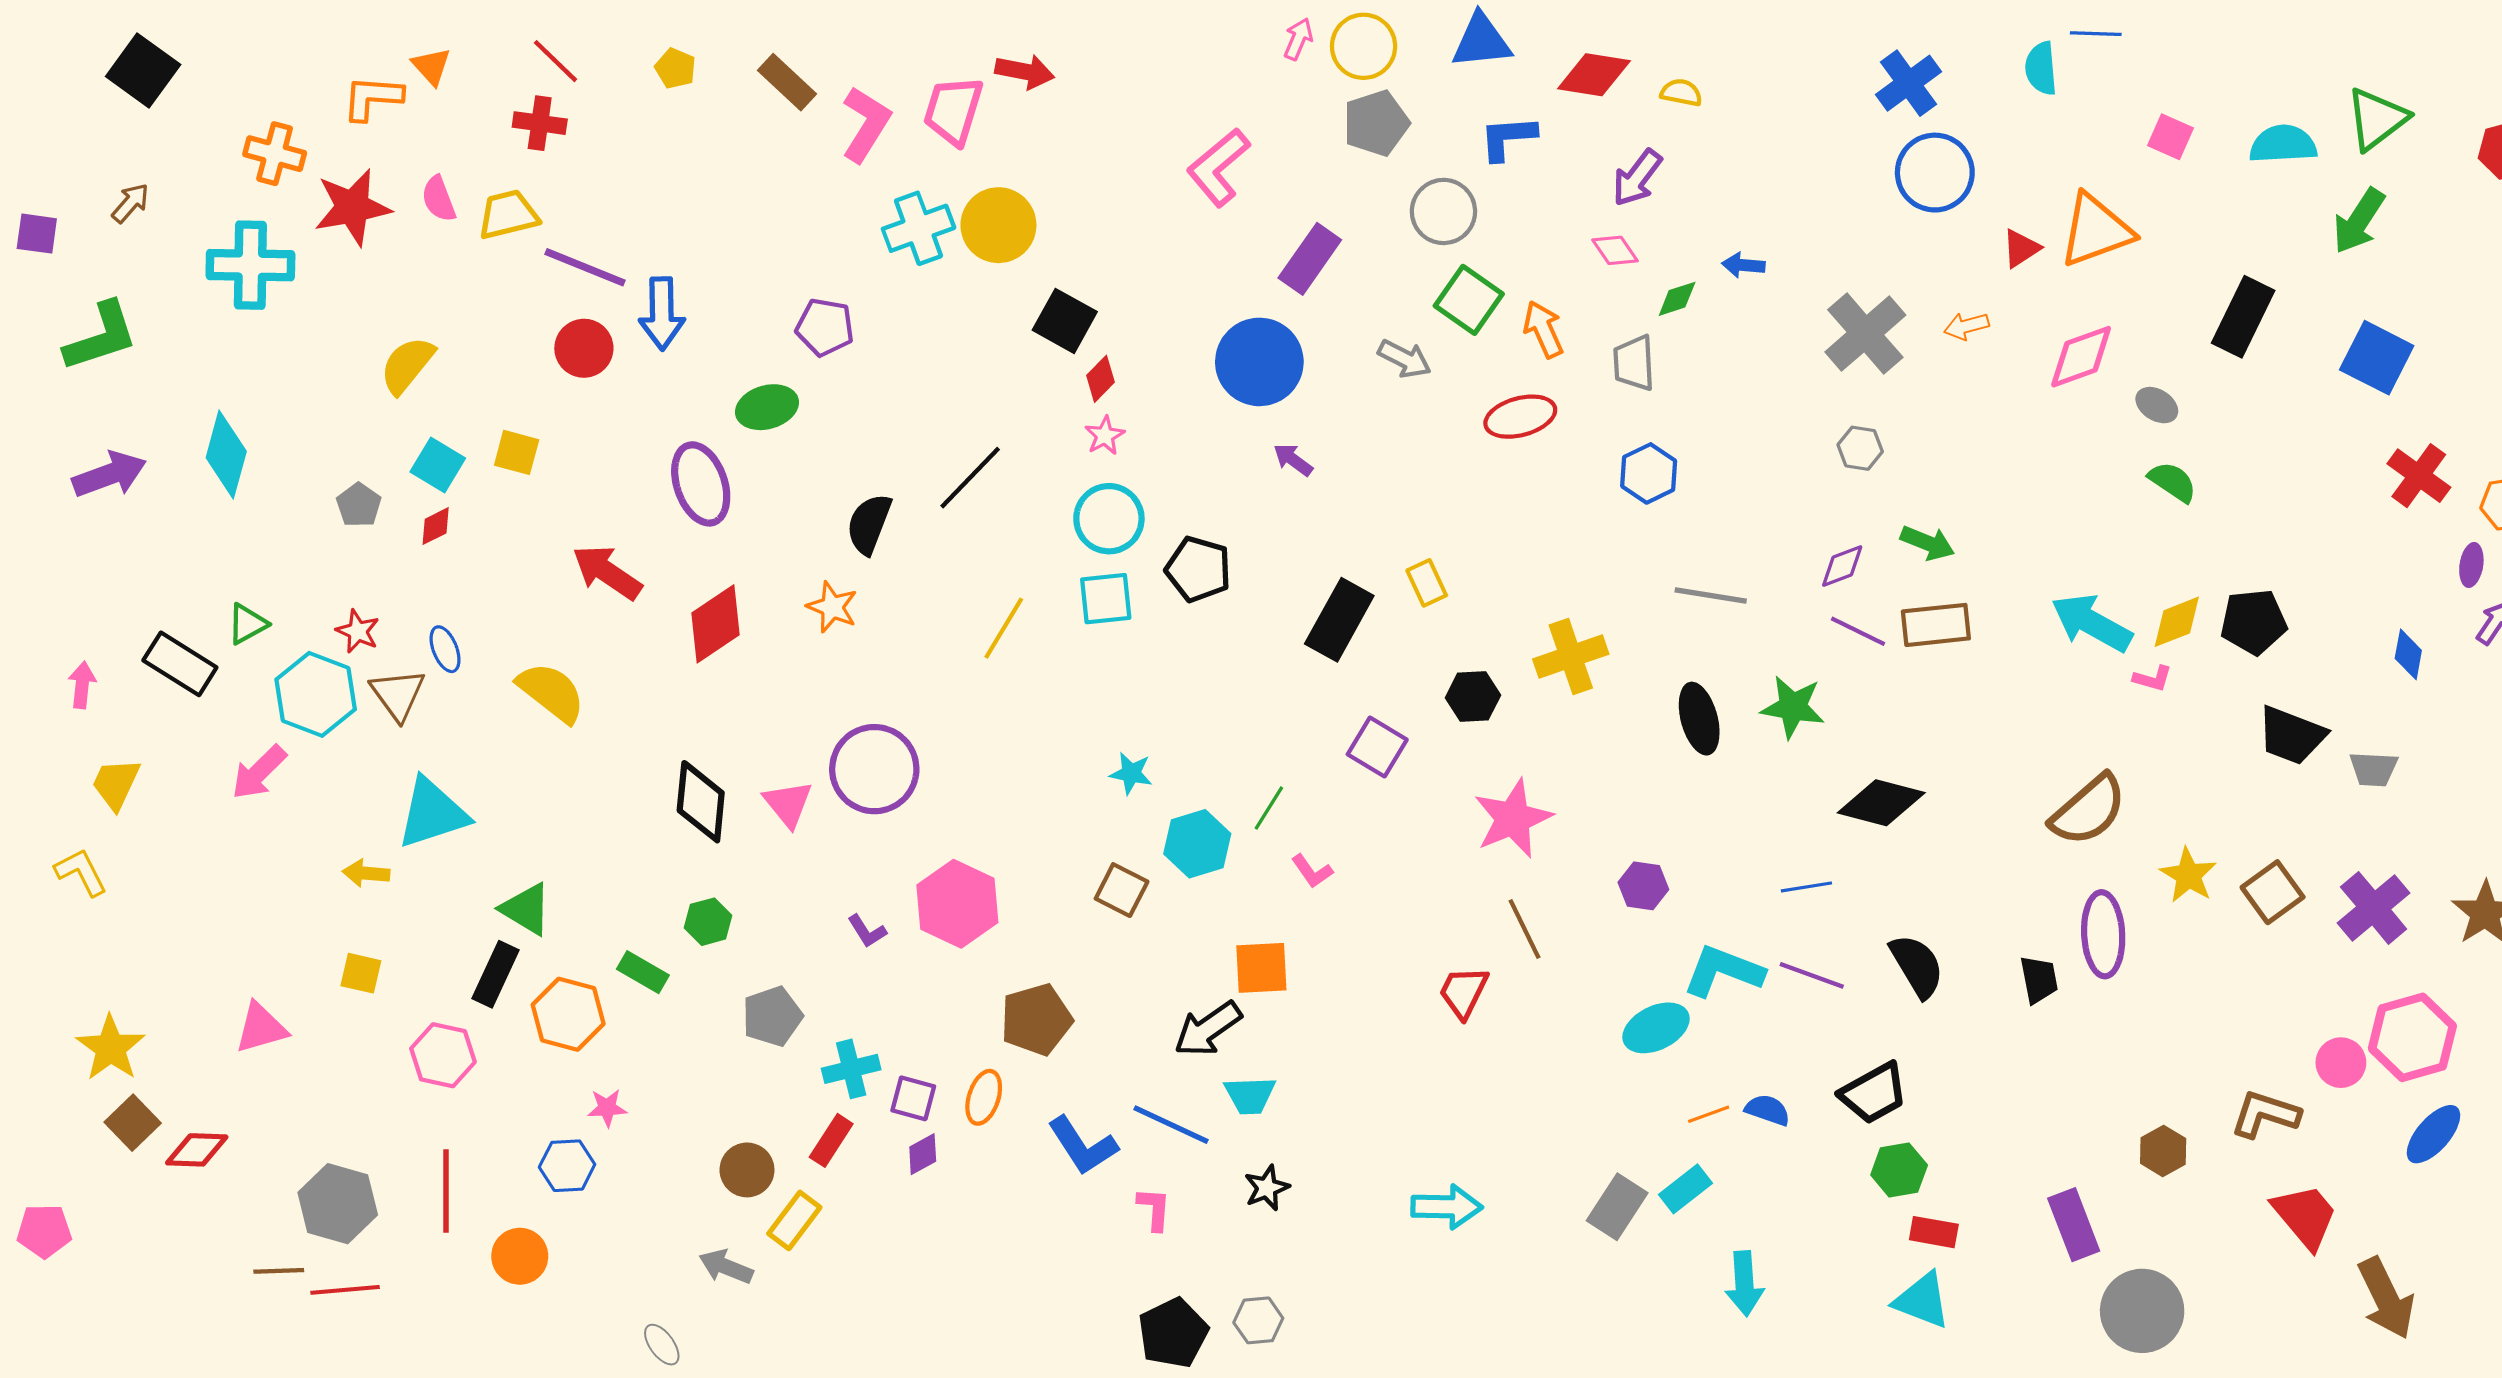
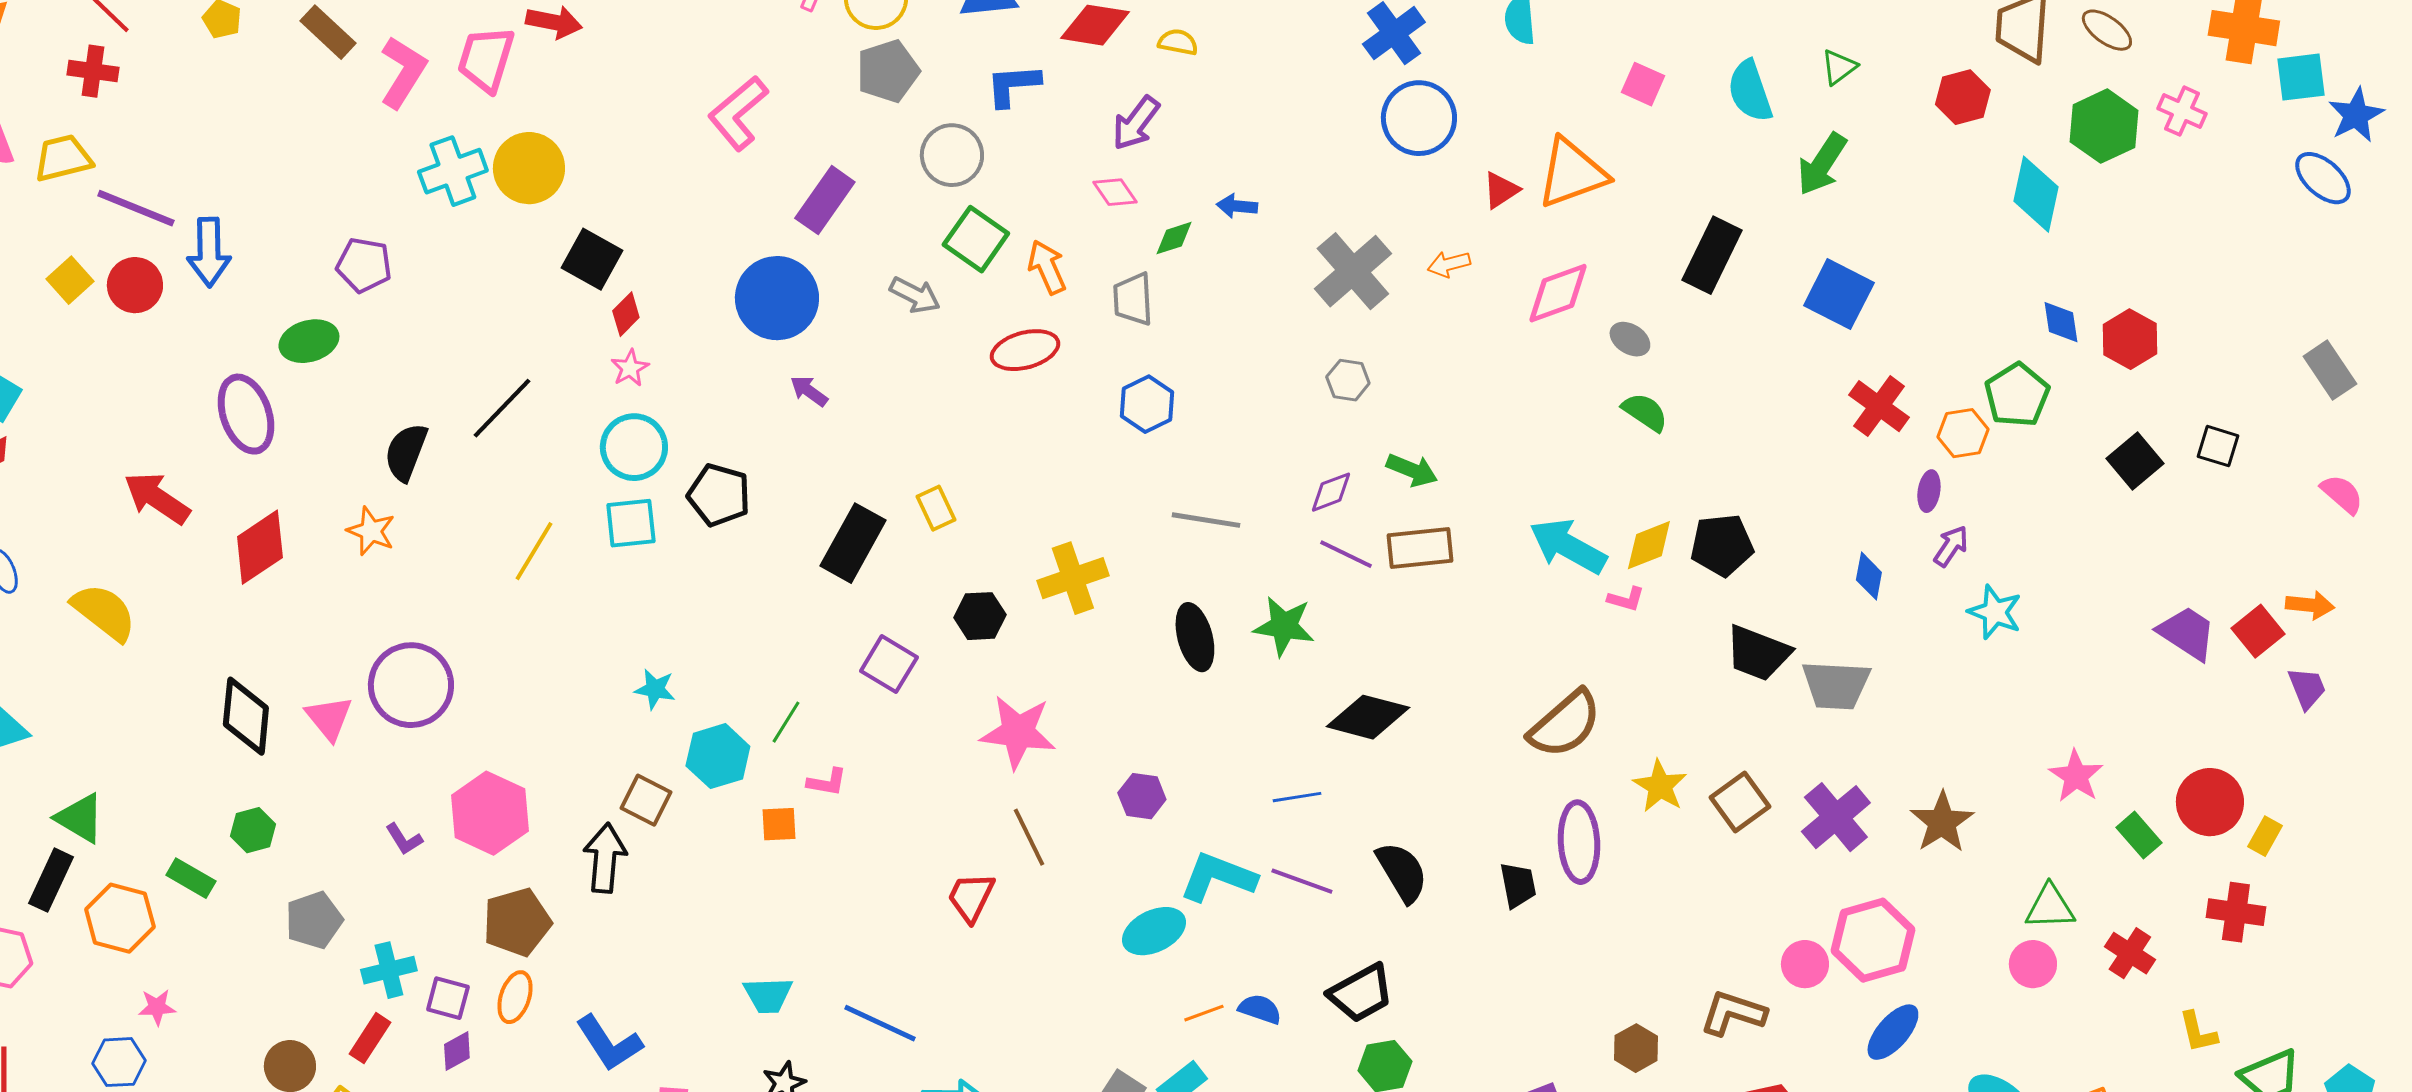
green triangle: (2377, 119) -> (1839, 67), size x0.6
cyan semicircle: (2283, 144) -> (1750, 91), turned -106
yellow square: (517, 452) -> (70, 280), moved, turned 33
gray trapezoid: (2374, 769) -> (1836, 685), size x1.5
pink star: (1513, 819) -> (1018, 732), turned 30
pink L-shape: (1312, 871) -> (827, 782), turned -45
orange square: (1261, 968) -> (779, 824), moved, size x0.7
brown pentagon: (1036, 1019) -> (517, 922), moved
black arrow: (1208, 1029) -> (605, 858), moved, turned 130
blue line: (1171, 1125) -> (880, 1023), moved

